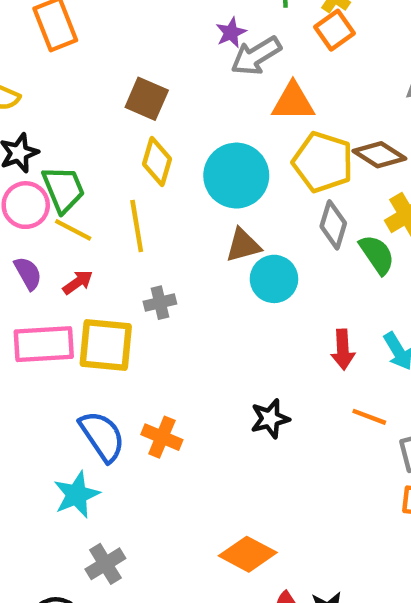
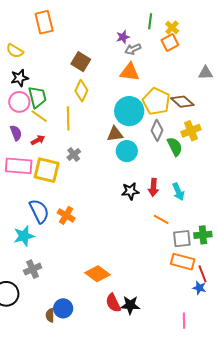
gray arrow: (256, 56) -> (133, 49), size x0.7
orange triangle: (293, 102) -> (130, 72), moved
cyan circle: (236, 176) -> (129, 111), moved
gray cross: (160, 303) -> (74, 154), turned -32
black star: (270, 419) -> (130, 191), moved

